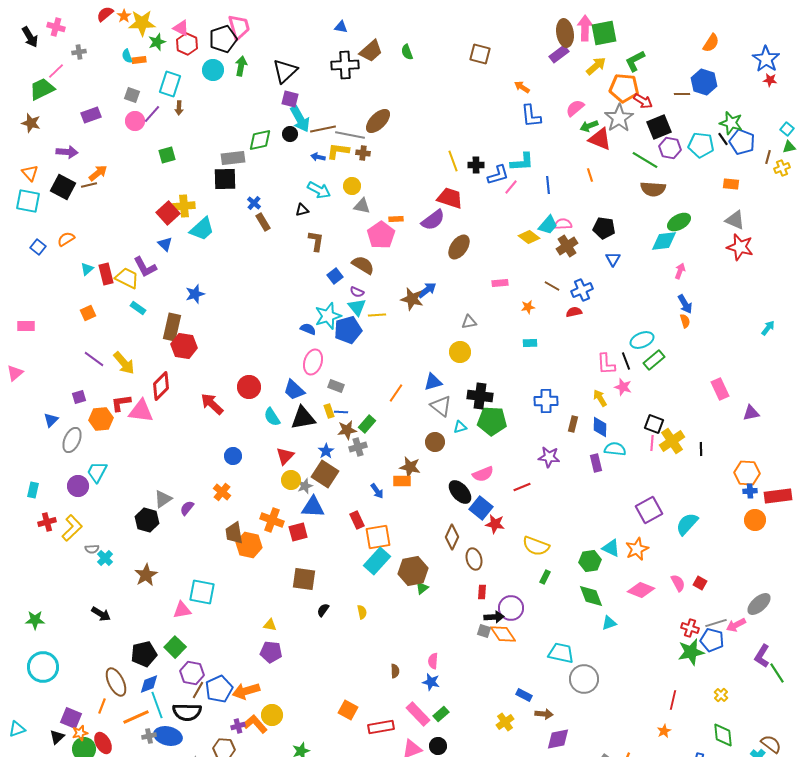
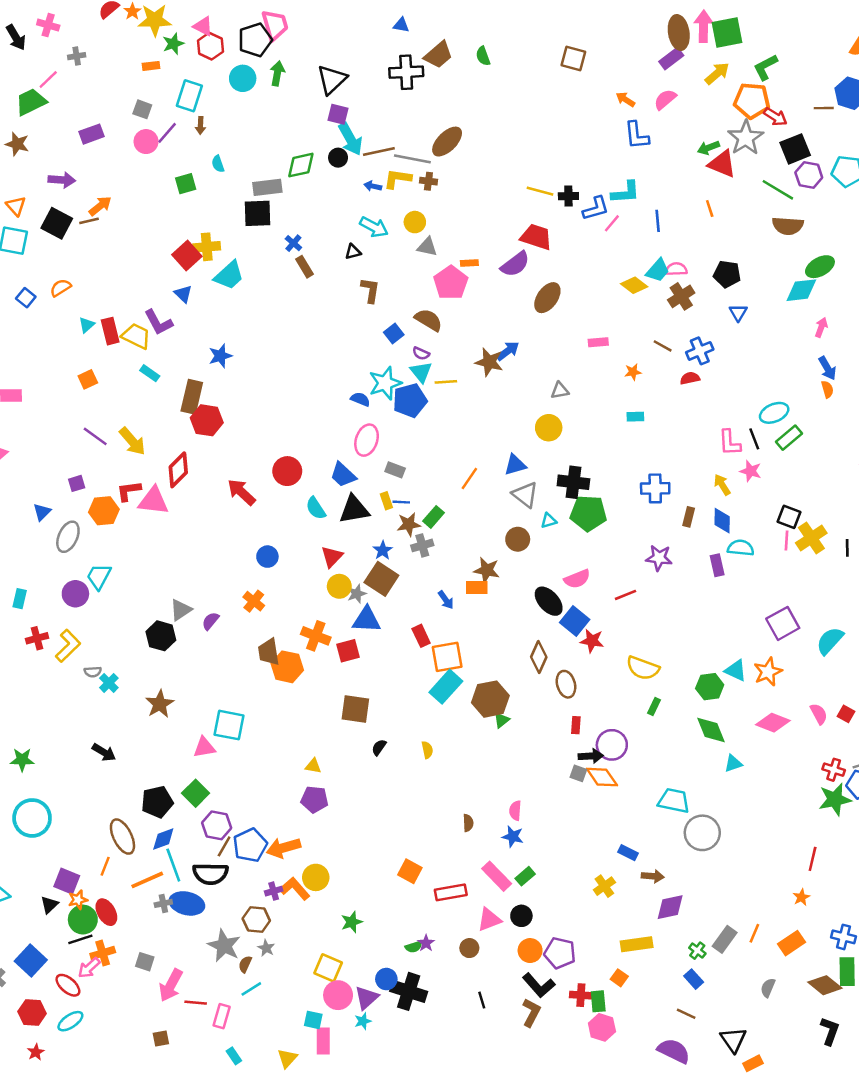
cyan semicircle: (127, 56) -> (218, 164), moved
pink semicircle: (575, 108) -> (665, 99), moved
yellow line: (453, 161) -> (540, 191), turned -55

